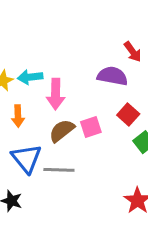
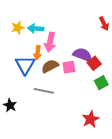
purple semicircle: (112, 76) -> (83, 55), moved
orange arrow: (18, 116) -> (38, 53), moved
blue triangle: (26, 158) -> (25, 65), moved

